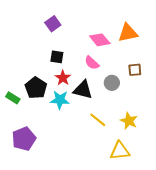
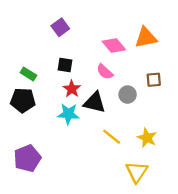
black pentagon: (36, 88) -> (23, 100), moved, turned -30
green rectangle: (13, 98) -> (28, 74), moved
yellow triangle: (120, 151) -> (137, 172), turned -50

